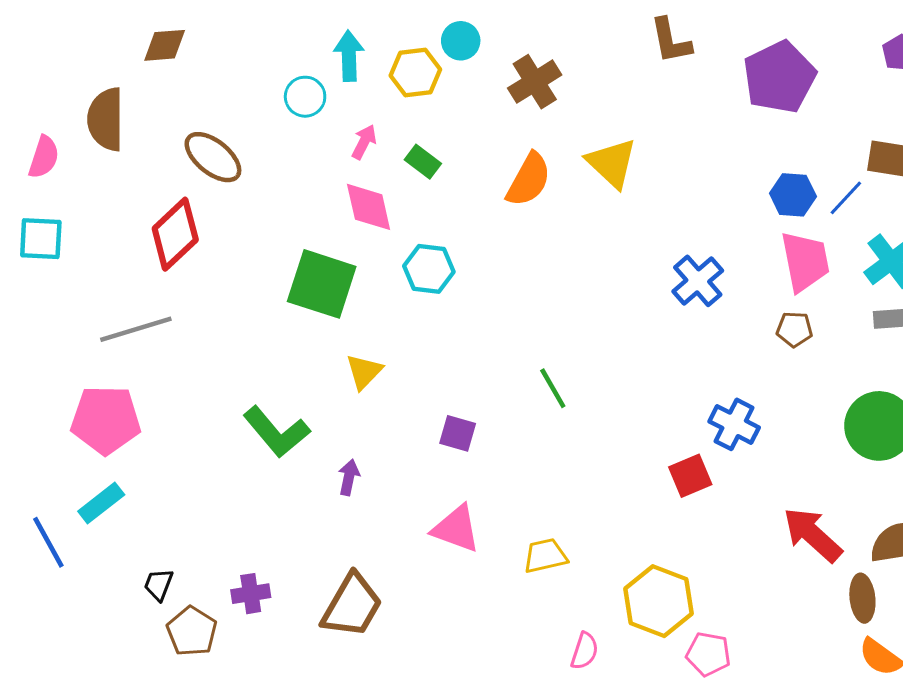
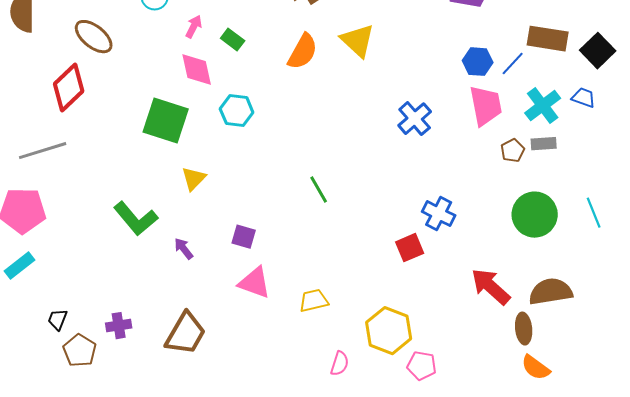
brown pentagon: (794, 329) -> (513, 151), moved, turned -30
purple square: (458, 433) -> (244, 237), moved
purple arrow: (349, 477) -> (184, 249), turned -50

